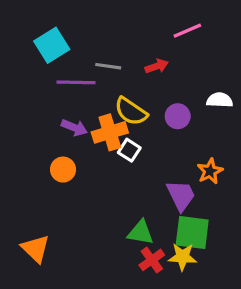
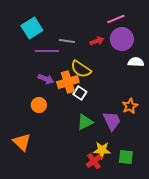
purple circle: (178, 116) -> (122, 39), moved, size x1.5
green triangle: (141, 233) -> (85, 122), moved, turned -36
green square: (192, 233) -> (126, 157), moved, size x0.7
orange triangle: (36, 249) -> (22, 142), moved
yellow star: (182, 257) -> (102, 150), moved

